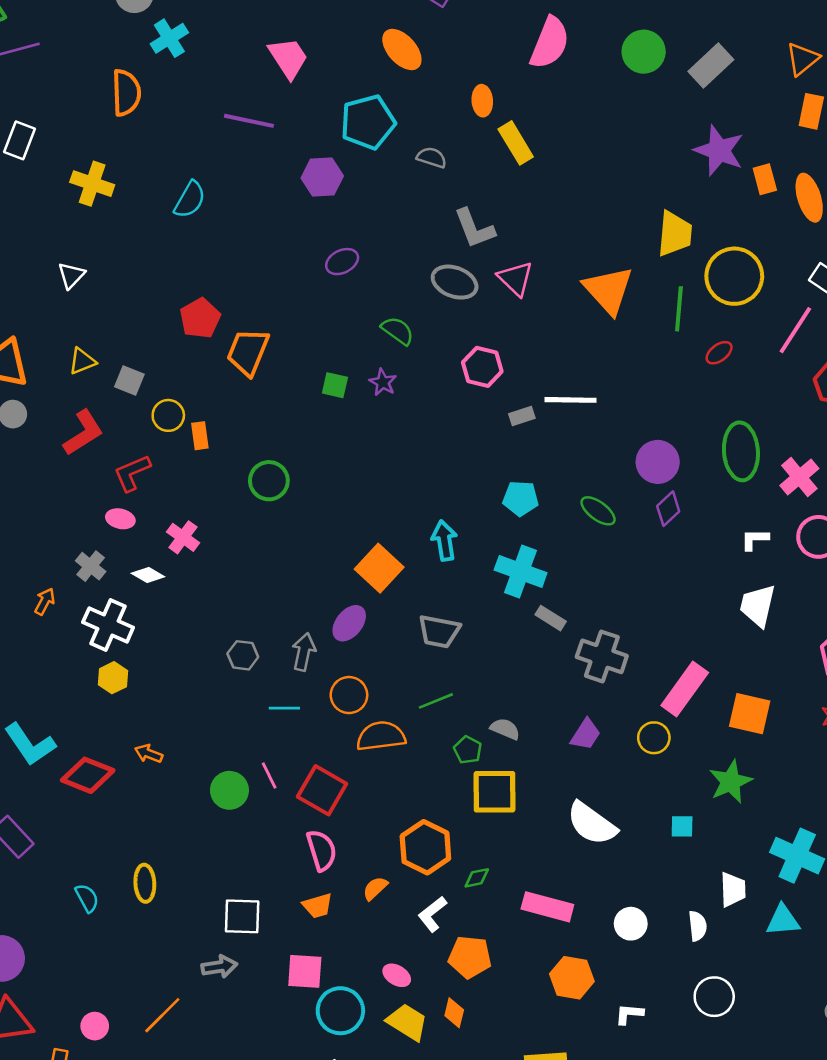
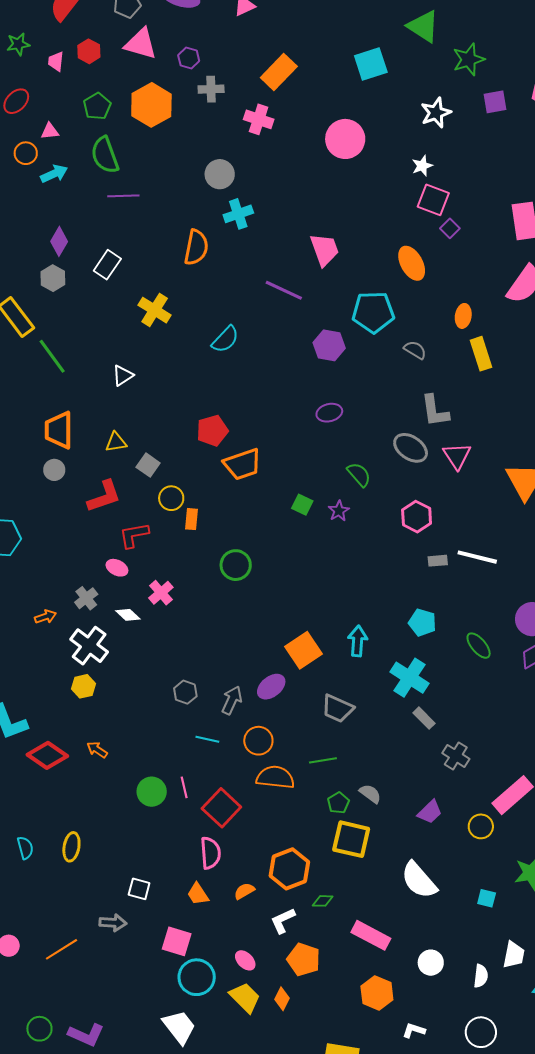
orange trapezoid: (248, 352) -> (242, 464), turned -144
orange arrow: (45, 601) -> (45, 617), turned 30
gray cross: (602, 656) -> (456, 756), size x0.7
orange trapezoid: (318, 906) -> (198, 894), turned 60
white square: (242, 916) -> (139, 889), size x0.7

